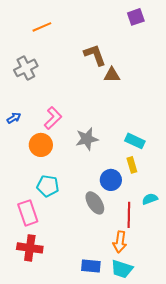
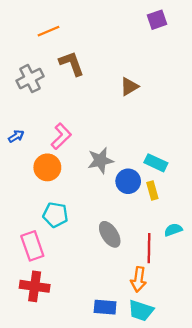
brown L-shape: (95, 55) -> (72, 64), moved
brown triangle: (112, 75) -> (129, 87), turned -30
blue circle: (111, 180) -> (128, 181), moved

